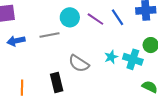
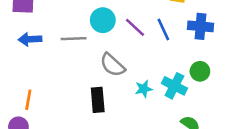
cyan star: (111, 57) -> (144, 89), moved
gray semicircle: (79, 64) -> (113, 65), moved
black rectangle: (57, 83) -> (98, 100), moved

